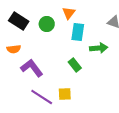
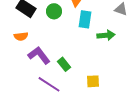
green rectangle: (75, 65) -> (64, 64), moved
yellow square: (65, 94) -> (93, 81), moved

